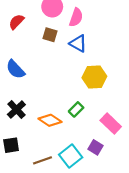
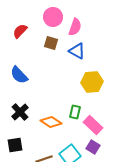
green rectangle: (76, 109) -> (75, 112), turned -32
pink rectangle: (111, 124) -> (93, 125), moved

